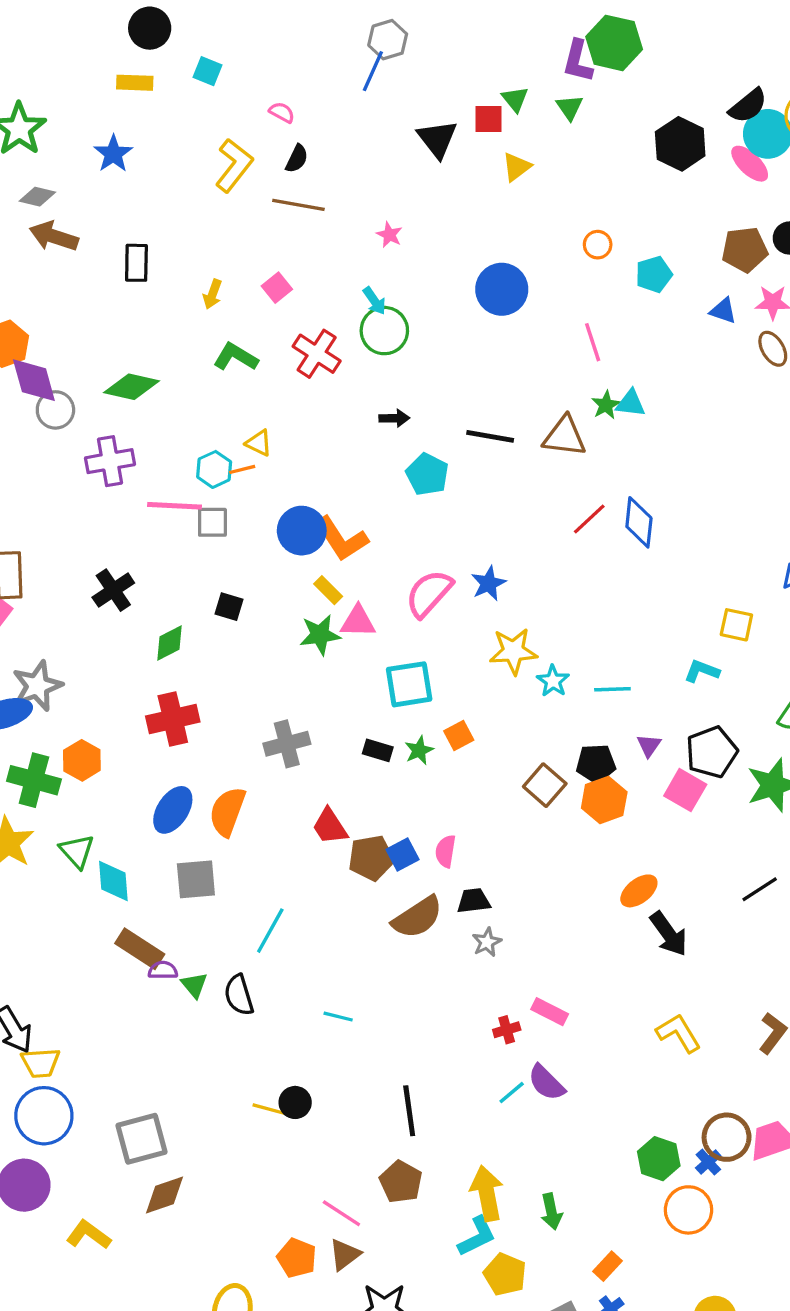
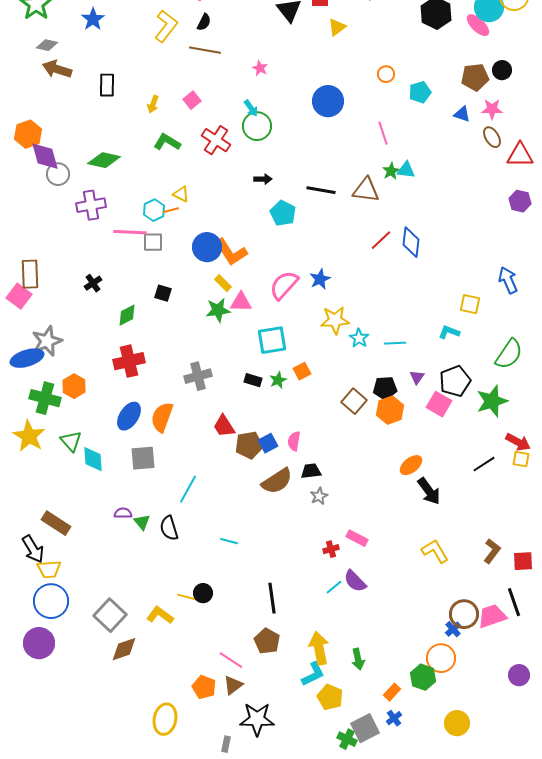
black cross: (113, 590) -> (93, 283), size x0.7
brown rectangle: (140, 949) -> (56, 523), moved
gray square: (141, 1139) -> (110, 615), turned -32
green hexagon: (659, 1159) -> (423, 677), moved
yellow L-shape: (89, 1235) -> (160, 615), moved

